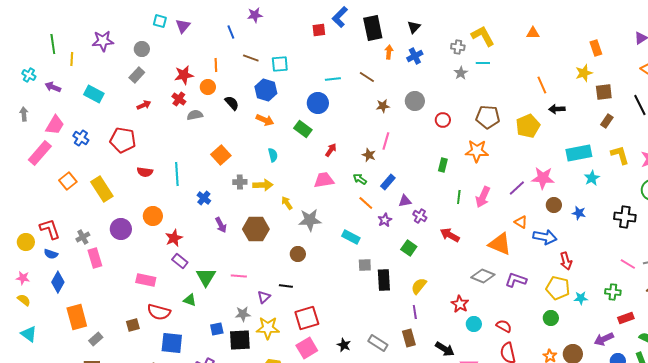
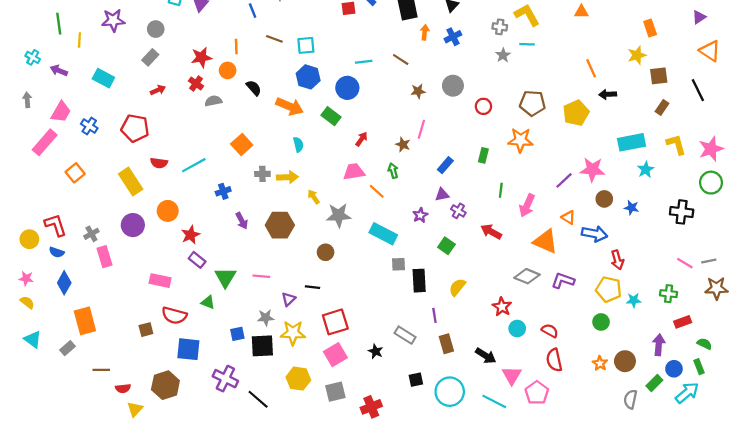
blue hexagon: (266, 90) -> (308, 77), moved
orange arrow: (265, 120) -> (290, 106), size x1.4
cyan line: (177, 174) -> (194, 165), turned 65
green arrow: (360, 179) -> (393, 171), turned 40
blue rectangle: (388, 182) -> (445, 165), moved
yellow rectangle: (102, 189) -> (131, 182), moved
pink arrow: (483, 197) -> (527, 205), moved
blue cross: (204, 198) -> (223, 191), turned 32
orange line: (366, 203) -> (377, 191), moved
cyan rectangle: (351, 237) -> (383, 234), size x1.4
purple line: (415, 312) -> (434, 315), moved
gray rectangle: (96, 339) -> (68, 348), moved
purple arrow: (604, 339) -> (659, 345), turned 120
gray rectangle: (378, 343) -> (405, 335), moved

